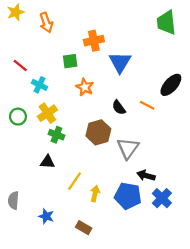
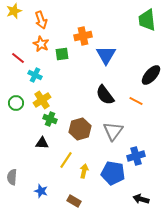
orange star: (85, 87) -> (41, 44), moved
orange line: (147, 105) -> (136, 101), moved
black semicircle: (119, 108) -> (105, 95), size x1.5
brown hexagon: (98, 132) -> (80, 129), moved
black arrow: (146, 175) -> (141, 199), moved
blue cross: (162, 198) -> (136, 156), moved, turned 30

